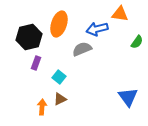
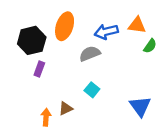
orange triangle: (120, 14) -> (137, 25), moved
cyan square: (59, 77) -> (92, 90), moved

